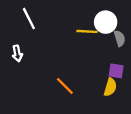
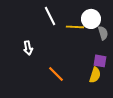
white line: (29, 19) -> (50, 16), moved
white arrow: (17, 53) -> (28, 48), moved

